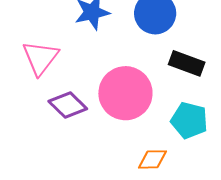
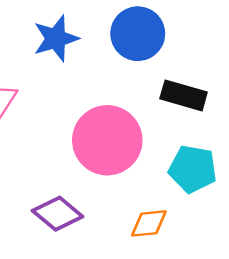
purple diamond: (68, 105) -> (58, 214), moved

